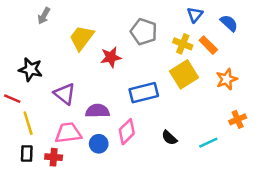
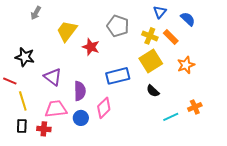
red star: (111, 57) -> (91, 47), turned 30
purple semicircle: (97, 111) -> (80, 91), turned 90
orange cross: (238, 119) -> (195, 107), moved
black semicircle: (169, 138) -> (153, 91), moved

